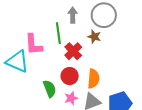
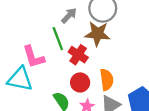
gray arrow: (73, 15) -> (69, 16), turned 56
brown star: (94, 37) -> (98, 34), size x1.6

